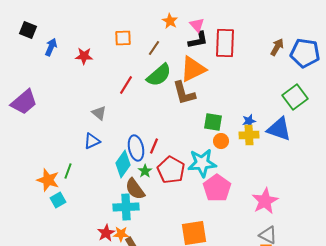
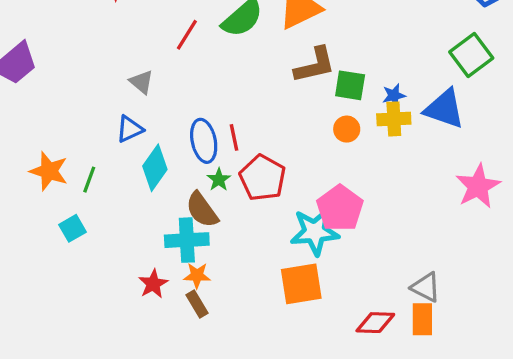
brown L-shape: (184, 93) -> (315, 65), moved, turned -88
green square: (213, 122) -> (350, 85), moved
red line: (154, 146) -> (234, 137), turned -35
cyan star: (202, 163) -> (315, 232), moved
cyan diamond: (123, 164) -> (155, 168), moved
orange star: (48, 180) -> (49, 171), moved
pink star: (265, 201) -> (478, 186), moved
orange star: (121, 234) -> (197, 275), moved

